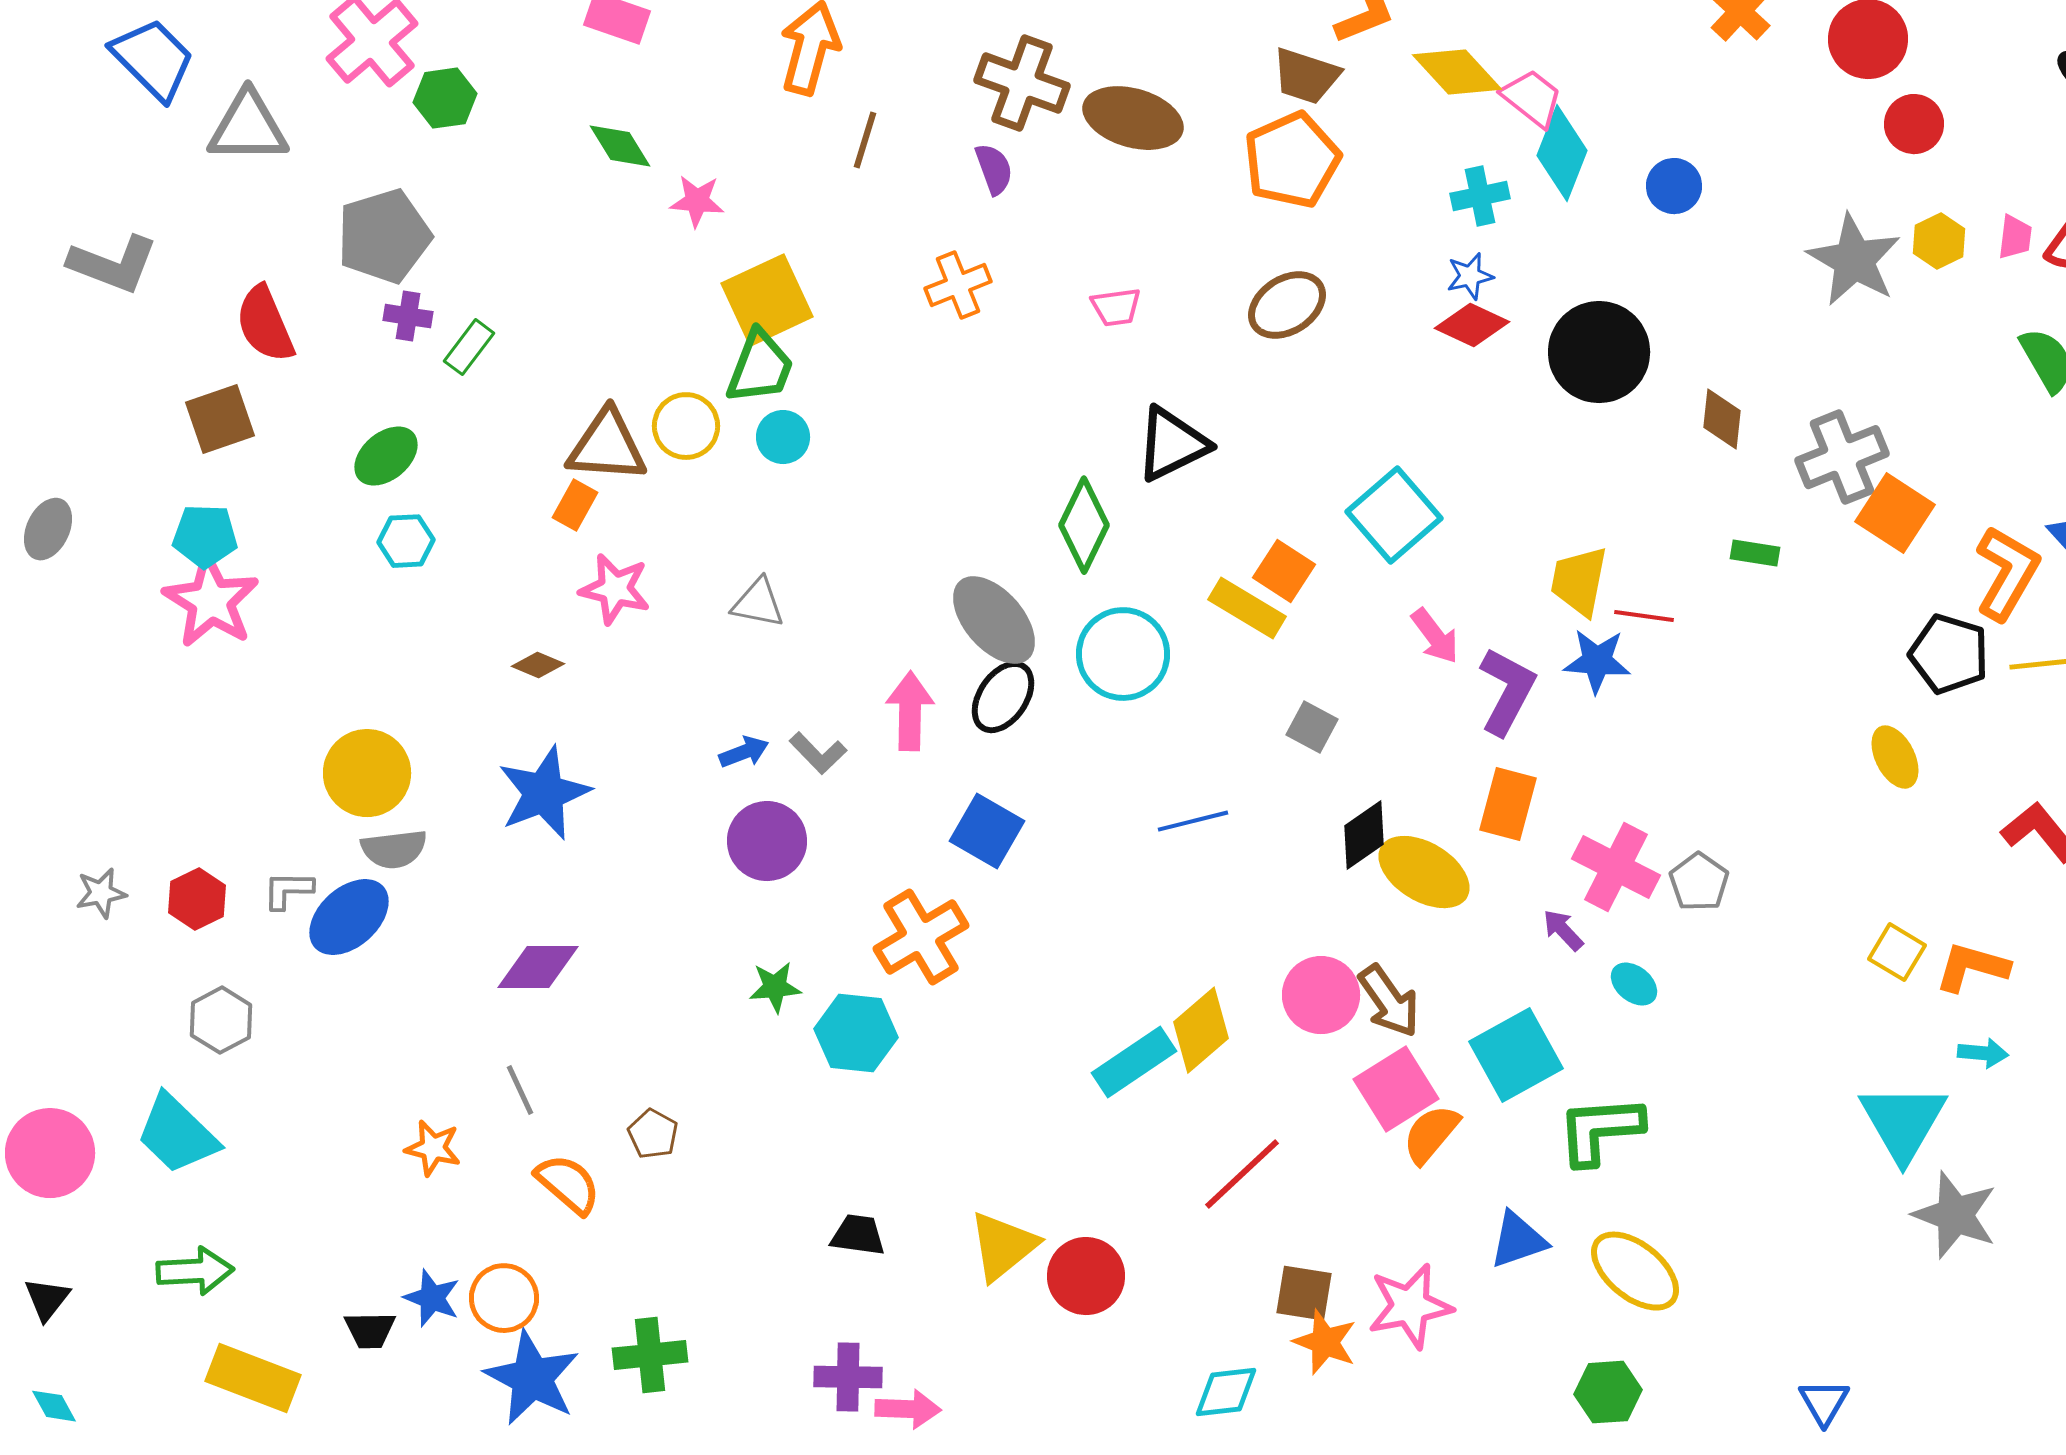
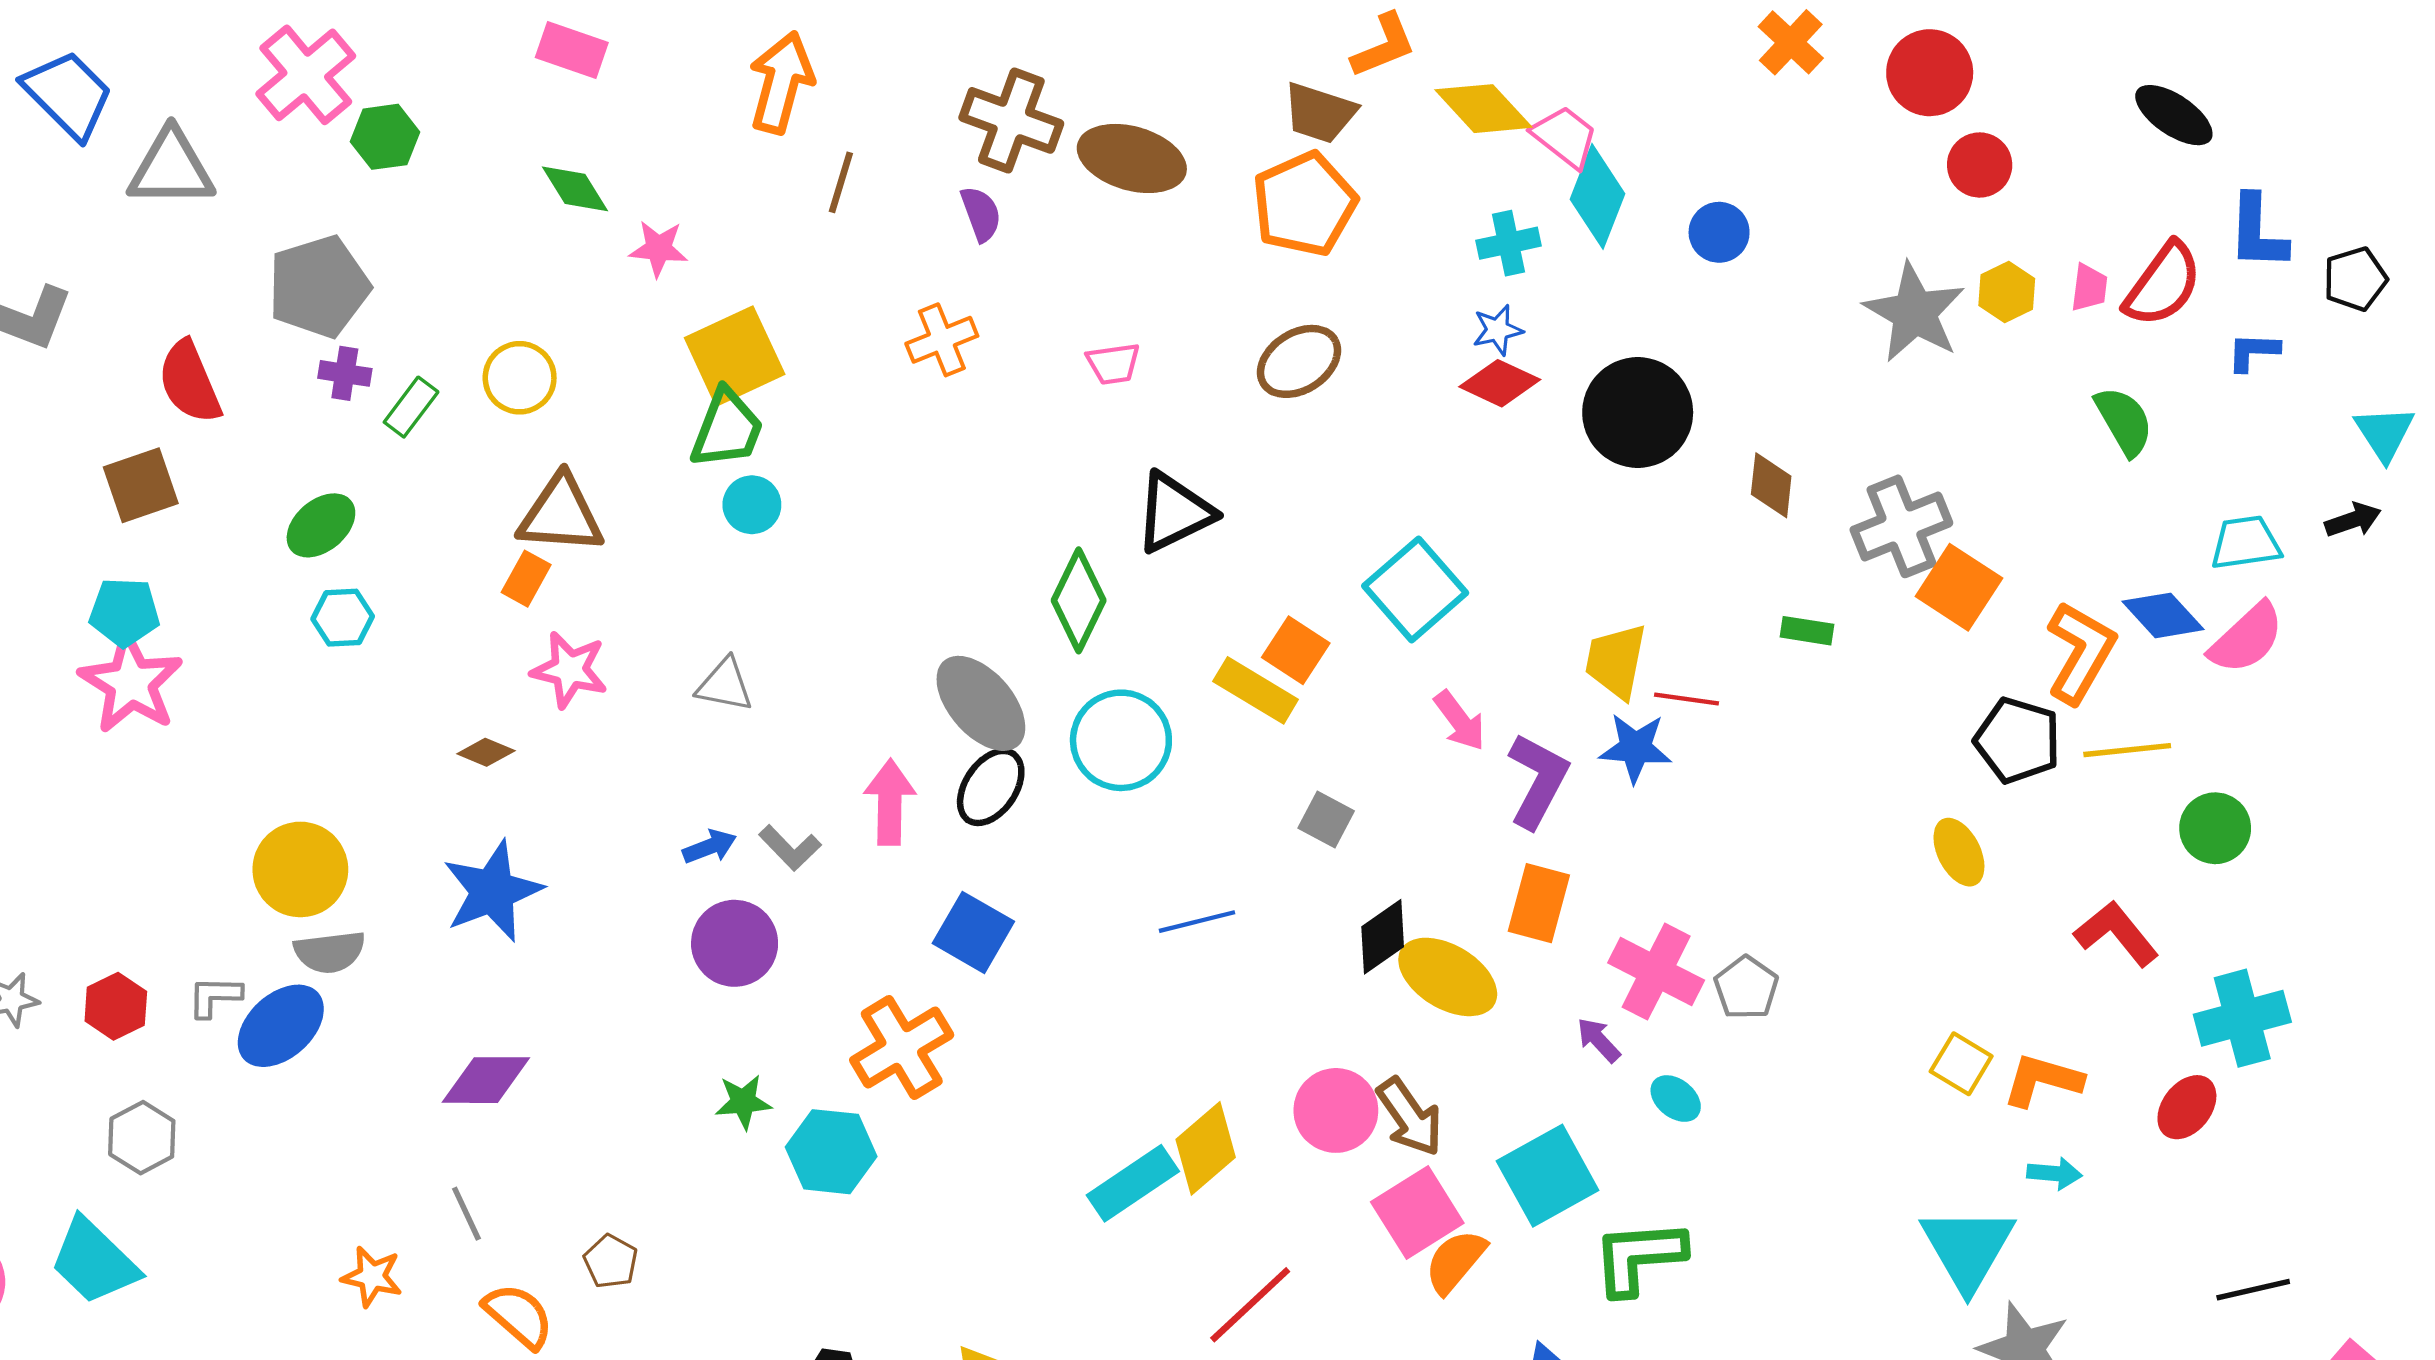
yellow circle: (686, 426) -> (520, 378), moved

